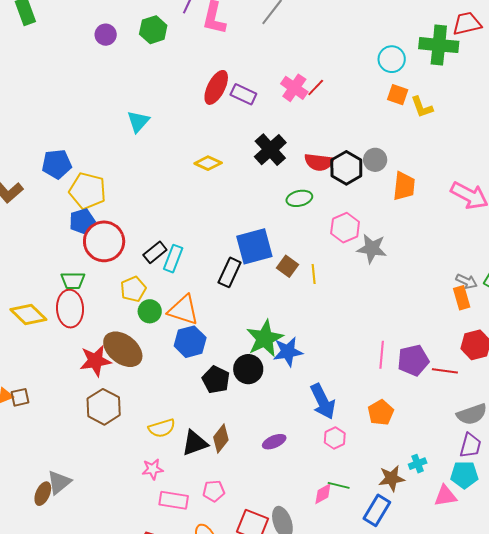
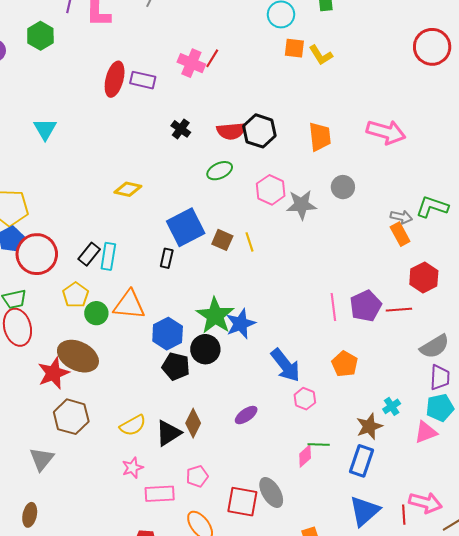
black cross: (270, 150) -> (181, 129), size x0.6
gray circle: (375, 160) -> (343, 187), moved
yellow diamond: (208, 163) -> (128, 189), moved
black rectangle: (230, 272) -> (167, 258), size x0.7
blue hexagon: (190, 342) -> (168, 334), moved
gray triangle: (59, 482) -> (42, 459), moved

